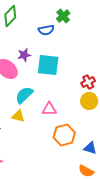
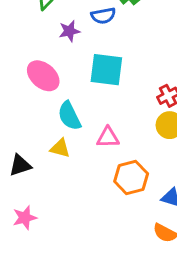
purple star: (24, 55) -> (69, 31), moved
cyan semicircle: (24, 95) -> (69, 116), turned -72

